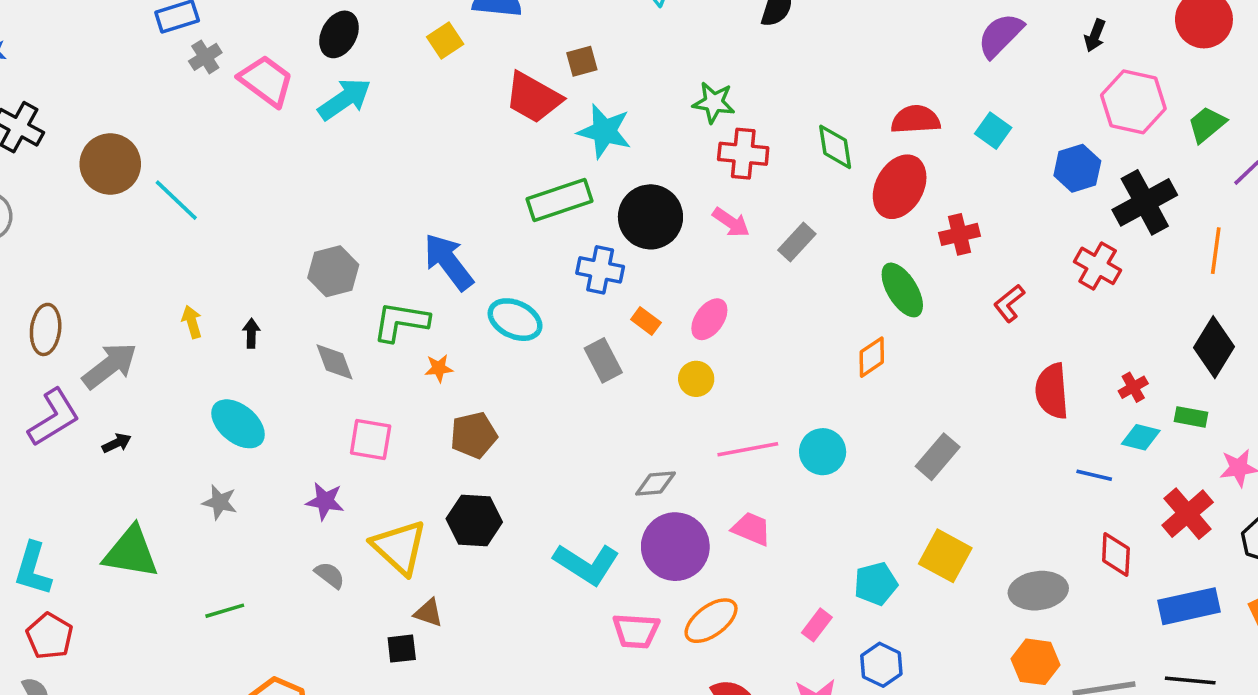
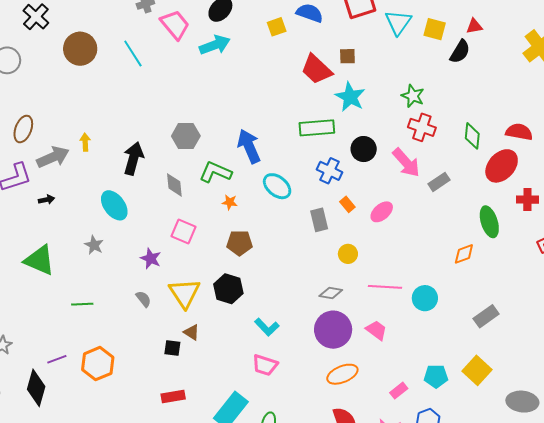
cyan line: (176, 200) -> (133, 54), moved
black circle: (650, 217) -> (364, 149), size x0.7
pink arrow: (731, 222) -> (406, 163), size x1.5
yellow arrow: (192, 322) -> (85, 142), moved
black arrow: (251, 333) -> (133, 158), size x2.0
yellow circle: (696, 379) -> (348, 254), moved
cyan L-shape: (586, 564) -> (267, 327), moved, size x0.7
pink trapezoid: (636, 631) -> (265, 365), moved

